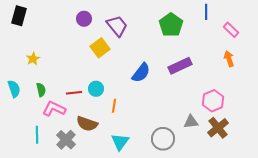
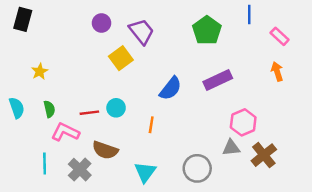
pink hexagon: (213, 101) -> (243, 122), moved
orange line: (114, 106) -> (151, 125), moved

